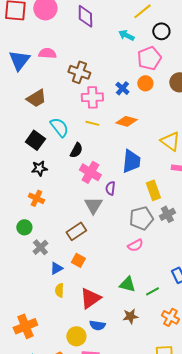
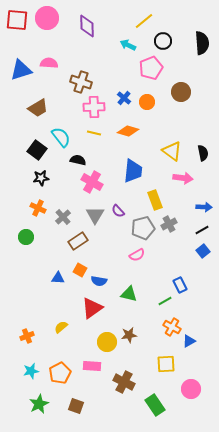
blue triangle: (19, 60) -> (21, 70), turned 35
orange circle: (145, 83) -> (147, 102), moved
black semicircle: (76, 150) -> (78, 160), turned -105
purple semicircle: (110, 188) -> (118, 211), moved, turned -48
gray cross: (40, 247) -> (63, 217), moved
blue triangle: (56, 268) -> (58, 278), turned 32
yellow semicircle: (59, 290) -> (61, 327), moved, turned 48
green line: (152, 291) -> (165, 301), moved
brown star: (130, 316) -> (129, 335), moved
blue semicircle: (97, 325) -> (99, 281), moved
orange cross: (25, 326) -> (27, 336), size x0.6
yellow circle: (76, 336) -> (107, 342), moved

